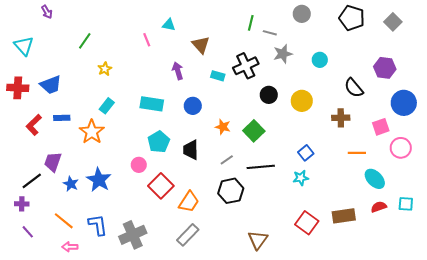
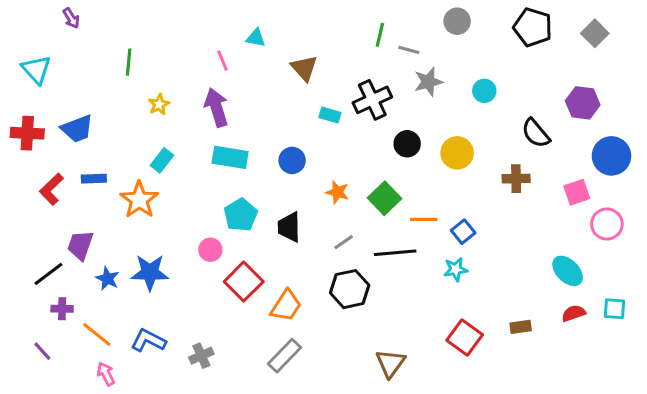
green line: (85, 41) -> (129, 62), turned -30
purple arrow: (178, 71) -> (216, 107), moved, size x1.4
orange line: (357, 153) -> (424, 219), moved
blue star: (99, 180) -> (150, 272), turned -30
purple cross: (22, 204) -> (62, 309), moved
brown rectangle: (344, 216) -> (521, 327), size x0.6
blue L-shape: (98, 225) -> (148, 341), turned -55
gray cross: (133, 235) -> (201, 356), size x0.6
pink arrow: (70, 247) -> (106, 374), turned 63

